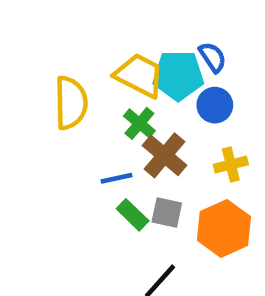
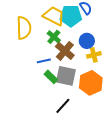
blue circle: (215, 105) -> (87, 41), moved
gray square: (167, 213) -> (66, 76), size x1.5

